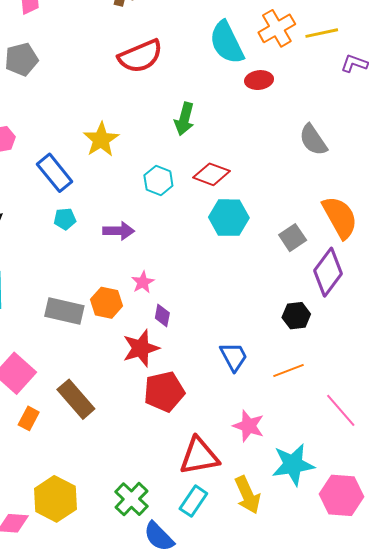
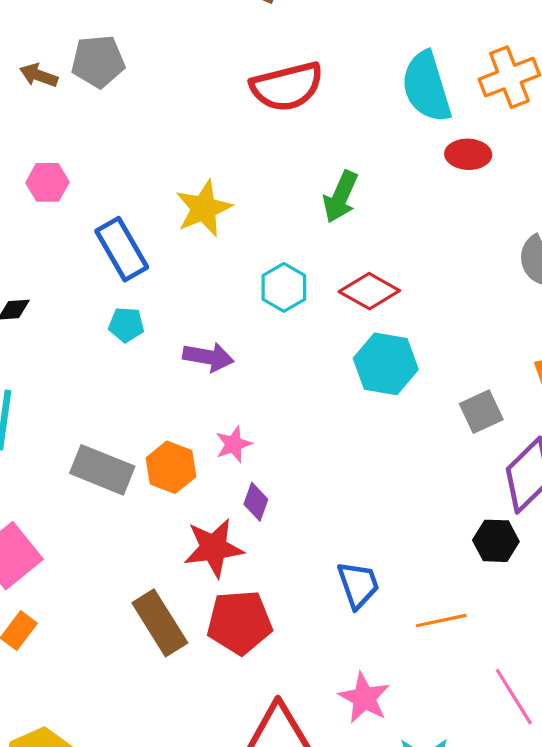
black hexagon: (296, 316) -> (496, 541), moved
brown rectangle: (76, 399) -> (160, 623), moved

